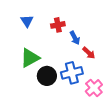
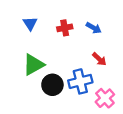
blue arrow: (75, 38) -> (94, 28), moved, turned -32

